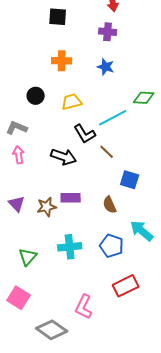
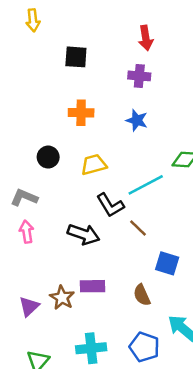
purple triangle: (17, 204) -> (29, 306), moved, turned 30
brown star: (47, 207) -> (62, 298), turned -30

